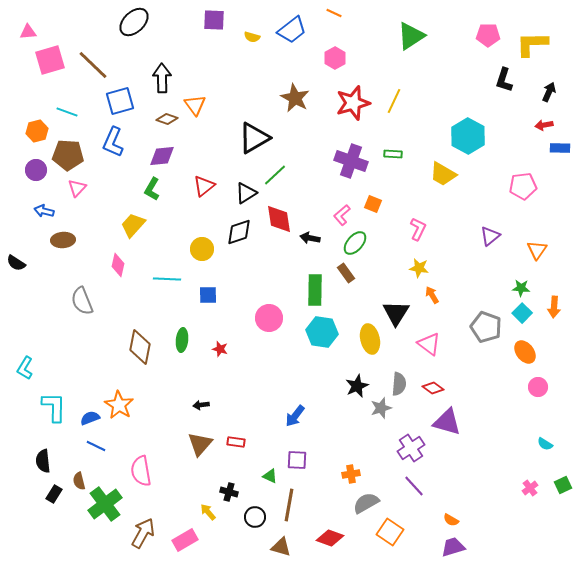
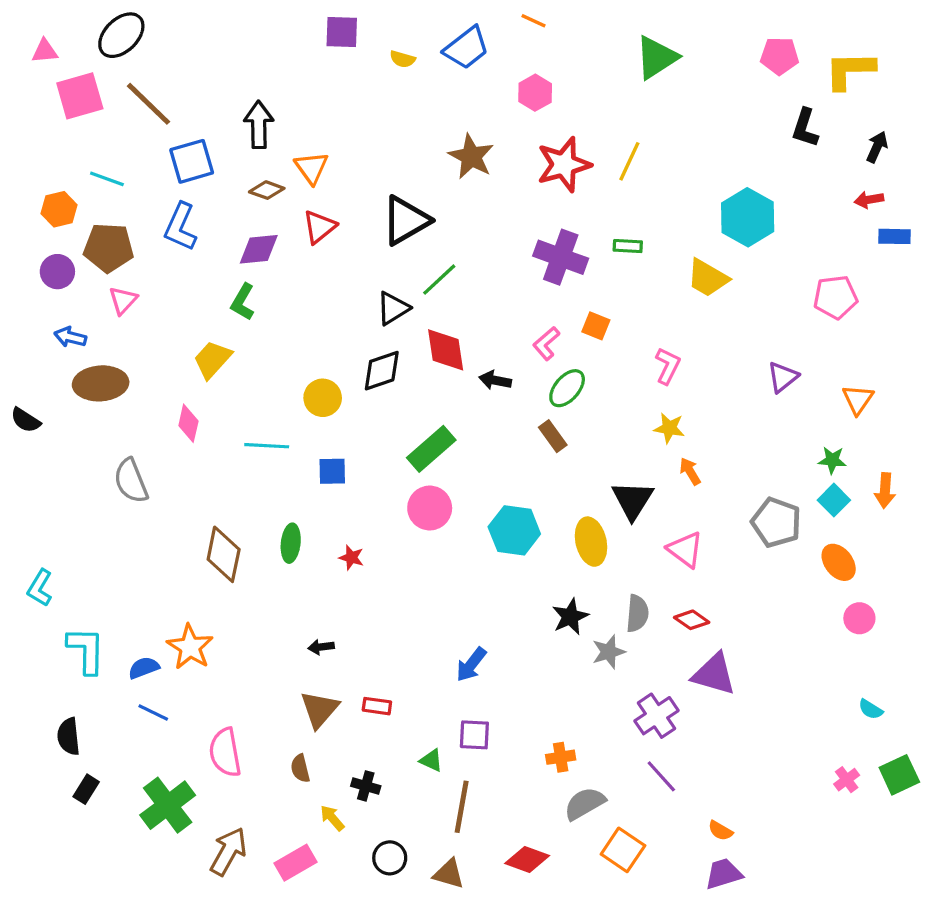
black ellipse: (134, 22) -> (121, 35), moved
red triangle: (204, 186) -> (319, 227), moved
brown ellipse: (63, 240) -> (101, 383), size x1.4
green rectangle: (315, 290) -> (431, 449), moved, turned 48
brown semicircle: (79, 481) -> (300, 768), moved
green square: (563, 485) -> (899, 775), size x1.4
black circle: (255, 517) -> (390, 858), moved

